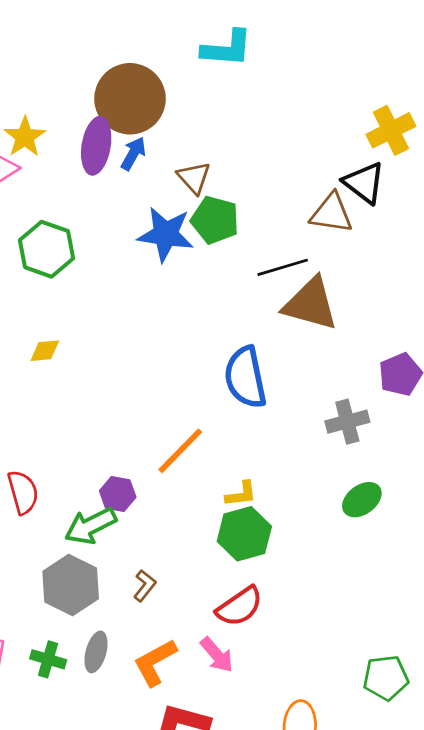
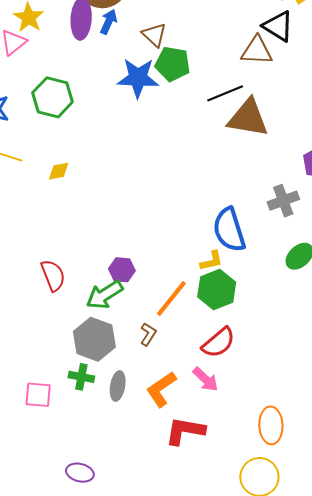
blue semicircle: (245, 377) -> (229, 230), moved
orange line: (180, 451) -> (171, 299), moved
green cross: (48, 659) -> (81, 377), moved

